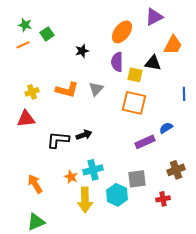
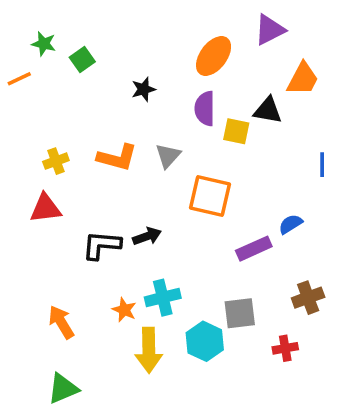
orange line: (23, 45) -> (19, 79), moved
orange square: (134, 103) -> (210, 196), moved

